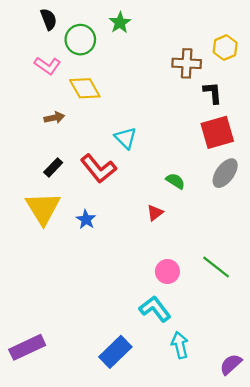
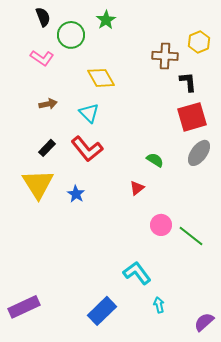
yellow diamond: (85, 88) -> (101, 78), moved
cyan triangle: (126, 138) -> (89, 113), moved
pink circle: (167, 272) -> (161, 225), moved
cyan arrow: (180, 345) -> (159, 305), size x0.7

